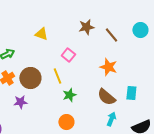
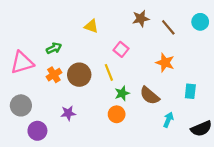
brown semicircle: (106, 97) -> (150, 96), moved
purple star: (20, 102) -> (68, 113), moved
orange circle: (66, 122) -> (117, 114), moved

